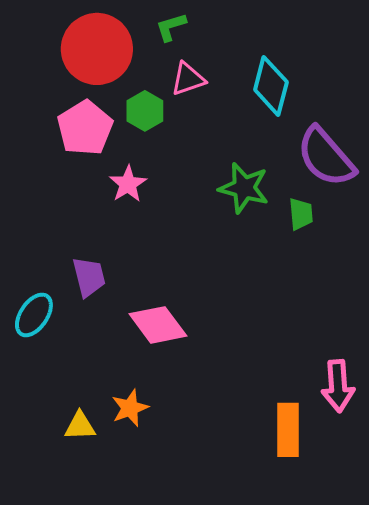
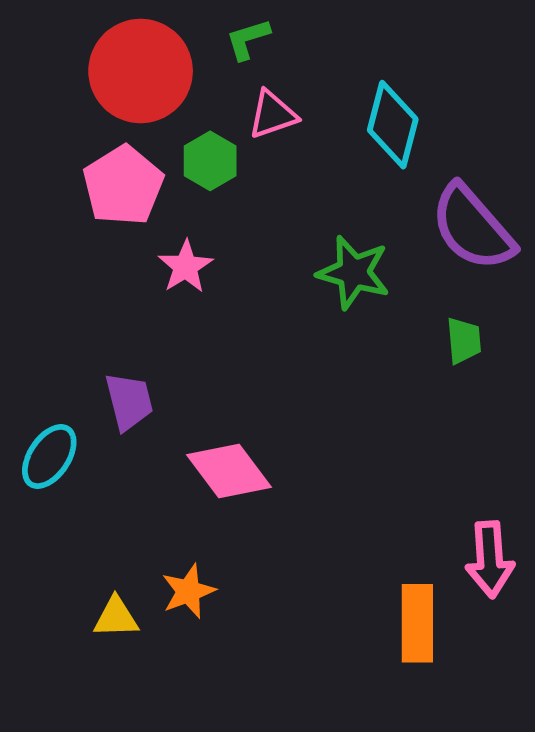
green trapezoid: (301, 214) -> (464, 341), moved

